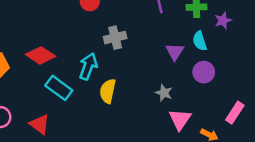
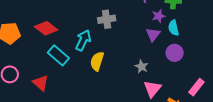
purple star: (223, 20) -> (158, 16), moved

